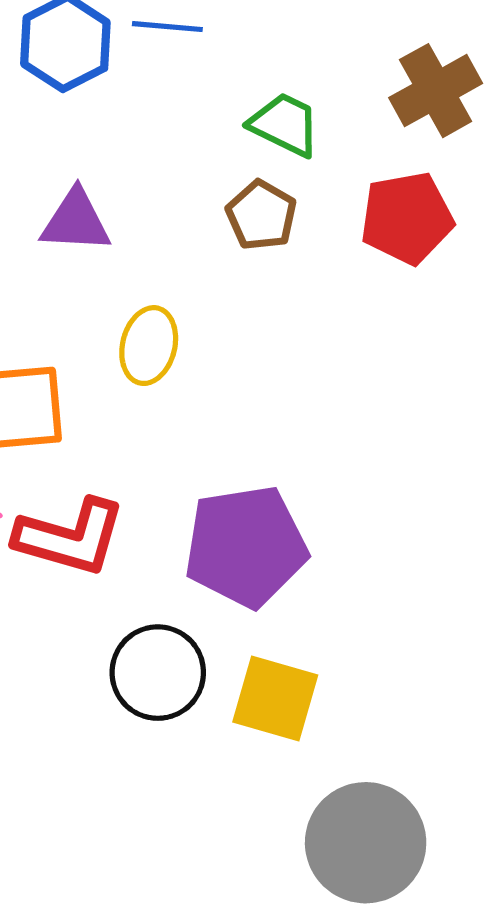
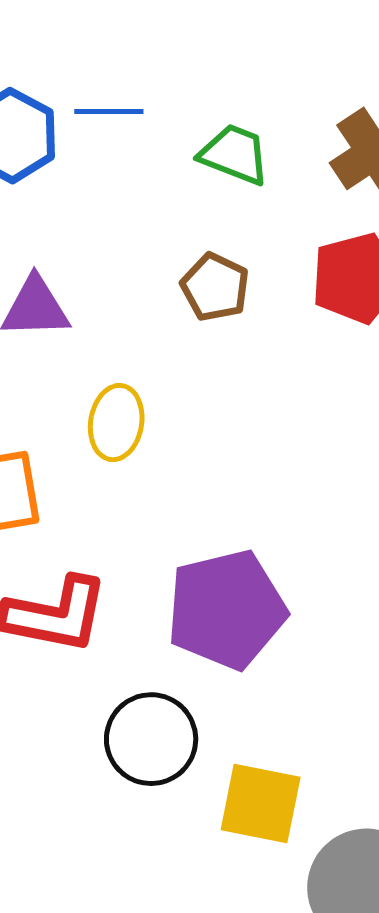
green trapezoid: (285, 124) -> (234, 154), moved
yellow square: (275, 698) -> (261, 804), moved

